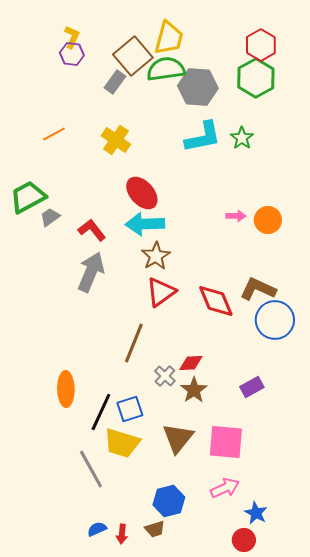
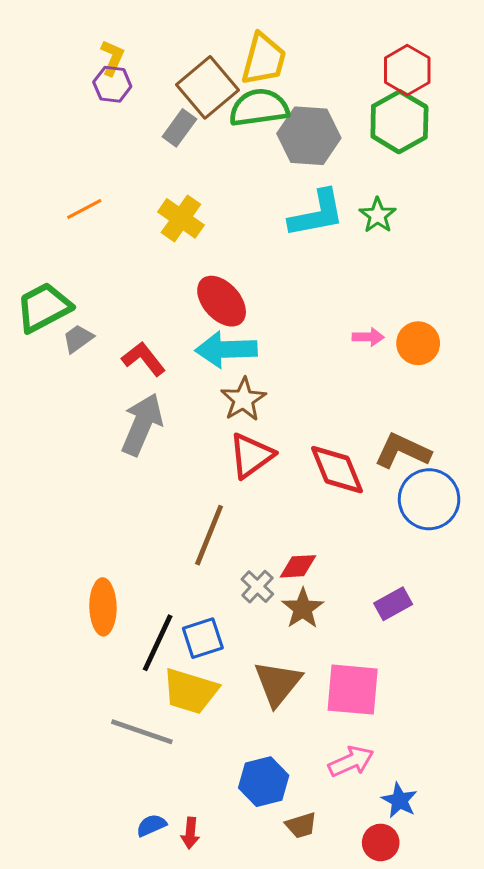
gray line: (91, 469) -> (142, 732), turned -42
brown trapezoid: (155, 529) -> (301, 825), moved

